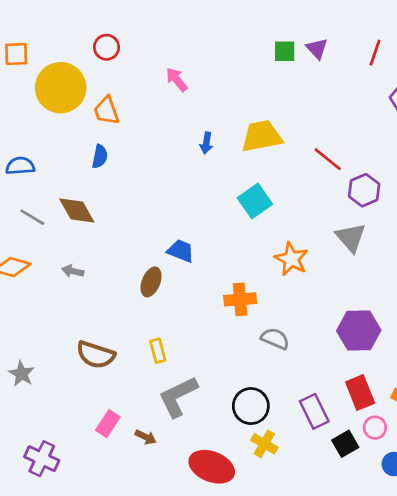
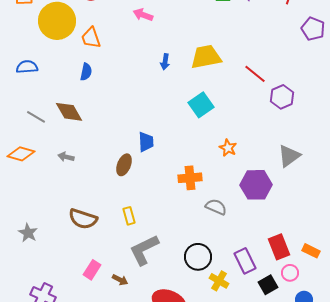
pink arrow: (177, 80) -> (143, 15), turned -30
blue semicircle: (20, 166) -> (27, 67), moved
gray triangle: (351, 237) -> (289, 156), moved, turned 35
blue trapezoid: (181, 251) -> (146, 142), turned 65
orange star: (291, 259) -> (228, 148), size x0.7
purple hexagon: (359, 330) -> (256, 185), moved
yellow cross: (264, 444) -> (219, 281), moved

